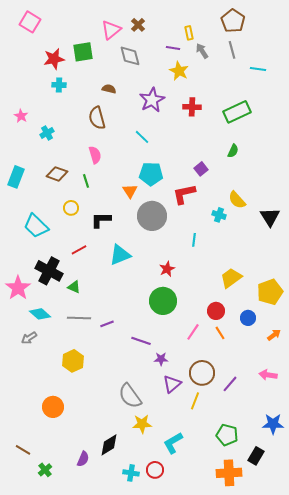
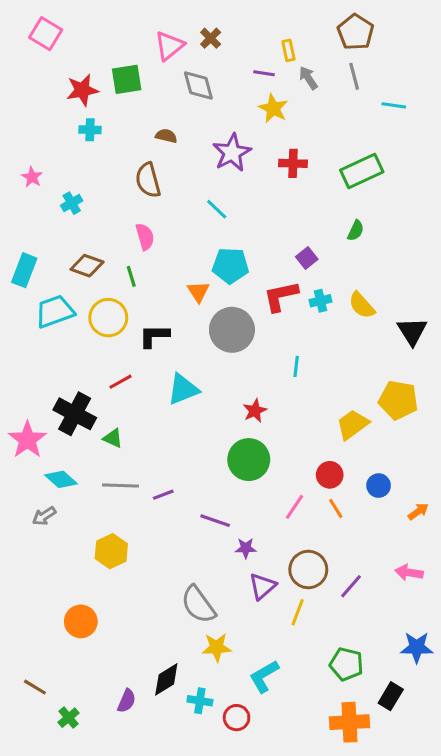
yellow circle: (71, 208) -> (108, 318), size x1.6
cyan cross: (219, 215) -> (321, 301), moved, turned -32
cyan trapezoid: (36, 226) -> (55, 311), moved, turned 116
yellow pentagon: (270, 292) -> (398, 400), moved, turned 30
cyan cross: (131, 473) -> (200, 701), moved

